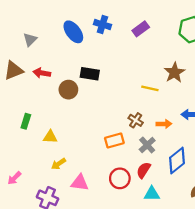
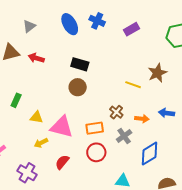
brown circle: (68, 90) -> (78, 87), moved
red semicircle: (144, 170) -> (62, 162), moved
red circle: (120, 178) -> (96, 152), moved
pink triangle: (80, 183) -> (62, 127), moved, size x1.4

